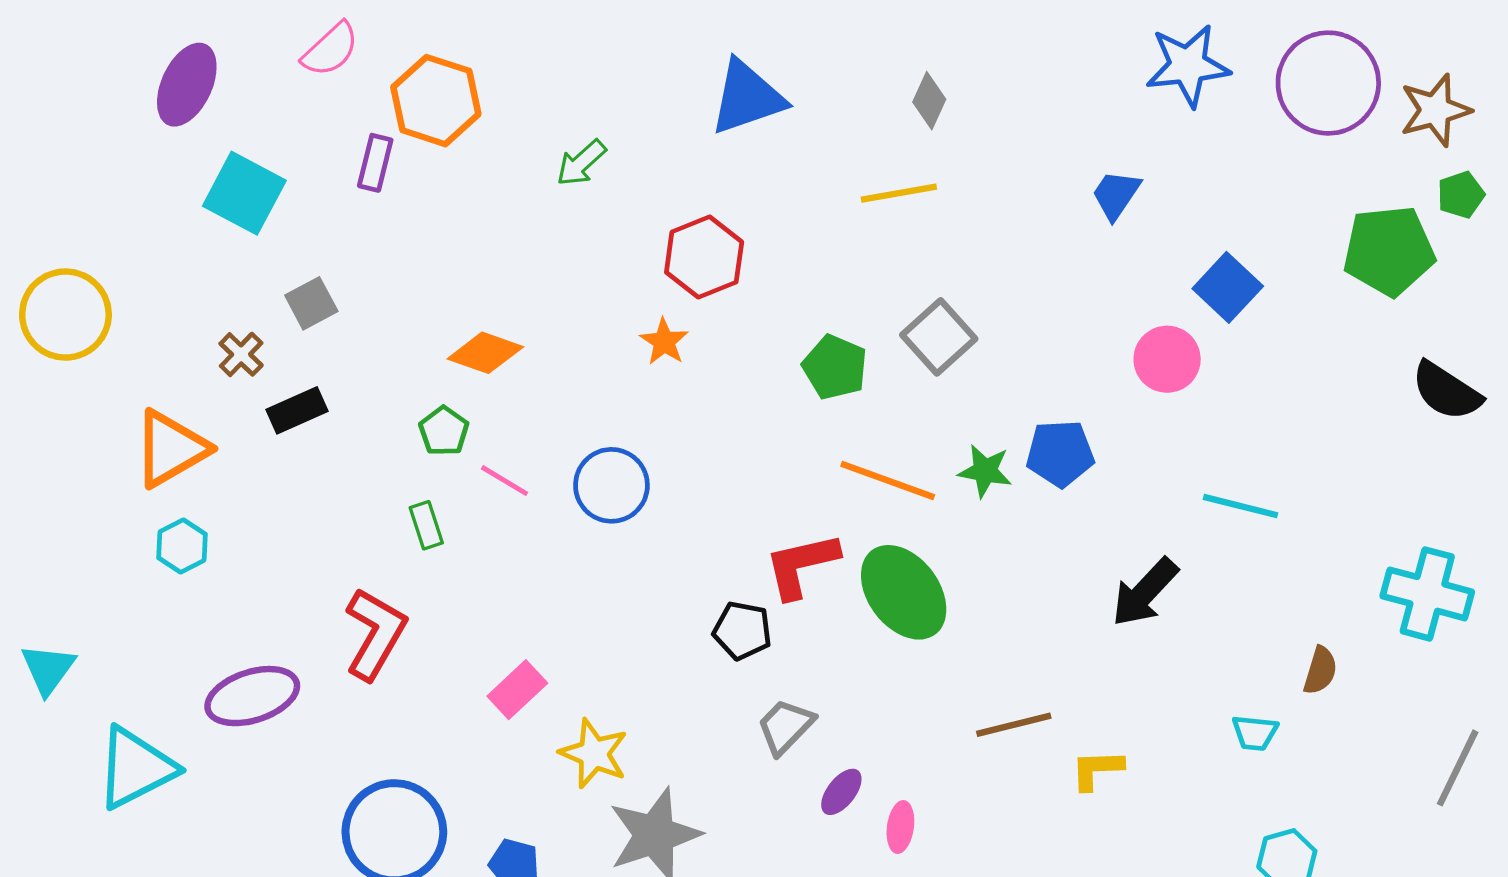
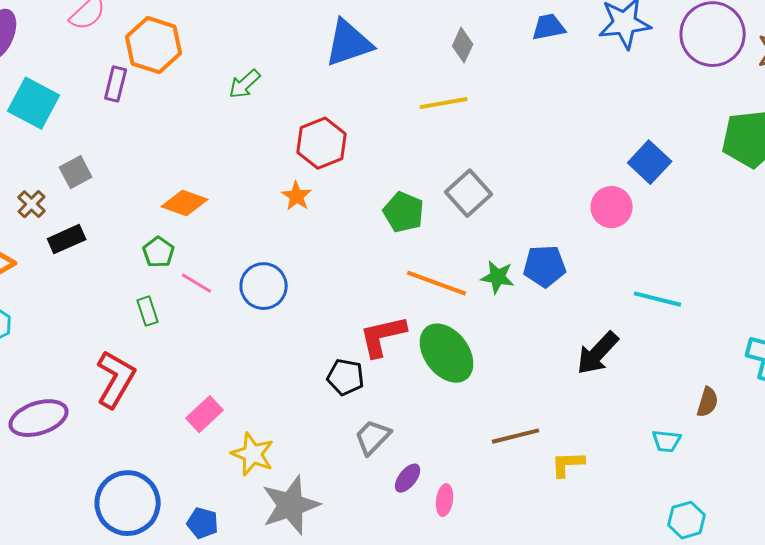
blue trapezoid: (1116, 195) -> (549, 27), moved, turned 45

